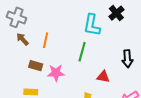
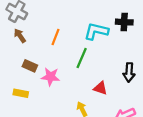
black cross: (116, 13) -> (124, 22), turned 35
cyan L-shape: (92, 25) -> (96, 31), turned 85
orange line: (46, 40) -> (55, 37), moved

